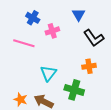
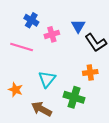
blue triangle: (79, 15) -> (78, 26), moved
orange star: (21, 99) -> (15, 90), moved

